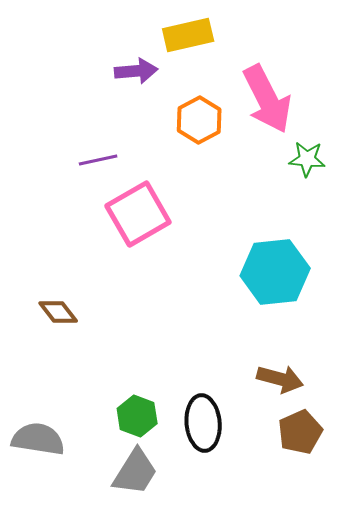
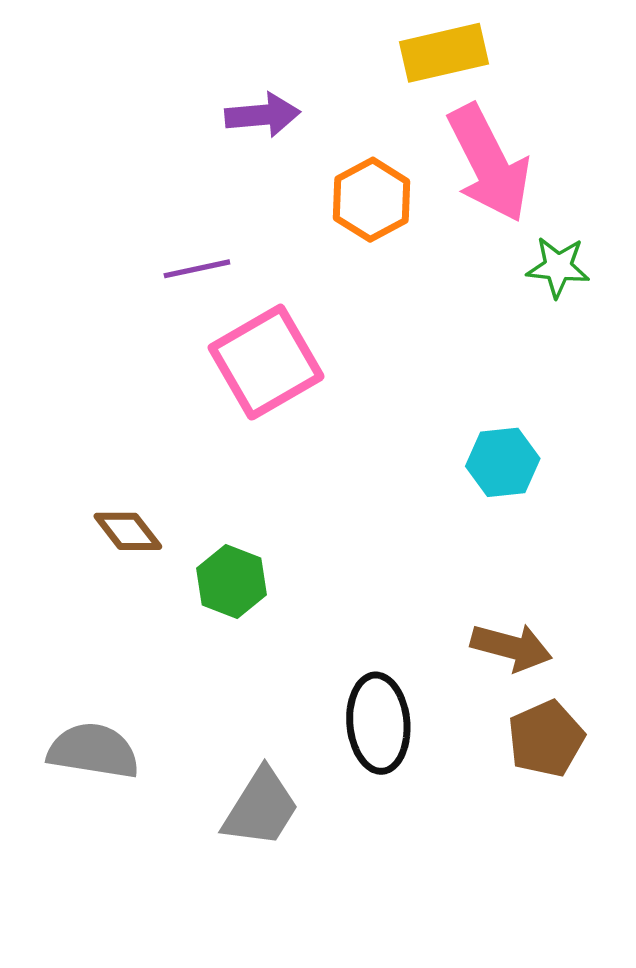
yellow rectangle: (188, 35) -> (444, 53), moved
cyan hexagon: (275, 272) -> (503, 462), size x0.6
green hexagon: (137, 416) -> (232, 581), moved

